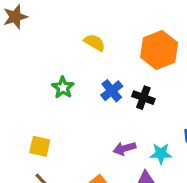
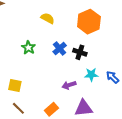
cyan star: (161, 154) -> (91, 75), moved

